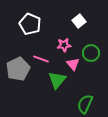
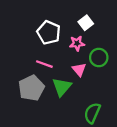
white pentagon: (30, 24) -> (49, 33), moved
pink star: (64, 45) -> (77, 43), moved
gray pentagon: (18, 69) -> (31, 88), moved

